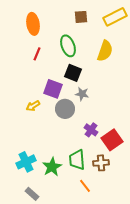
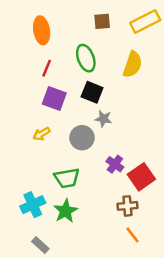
purple square: (53, 89) -> (54, 99), moved
green trapezoid: (77, 160) -> (67, 178), moved, turned -95
orange line: (85, 186) -> (133, 235), moved

